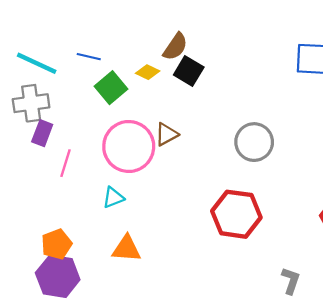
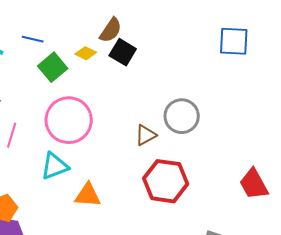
brown triangle: (166, 134) -> (146, 135), moved
cyan triangle: (113, 198) -> (55, 166), size x1.4
orange triangle: (127, 249) -> (88, 195), moved

